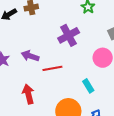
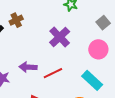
cyan rectangle: (88, 86) -> (92, 80), size x1.5

